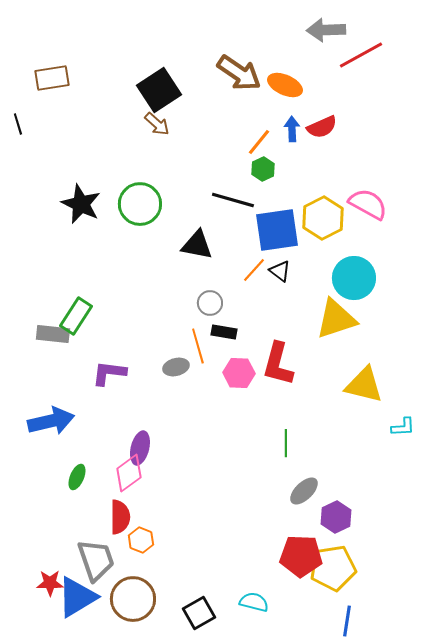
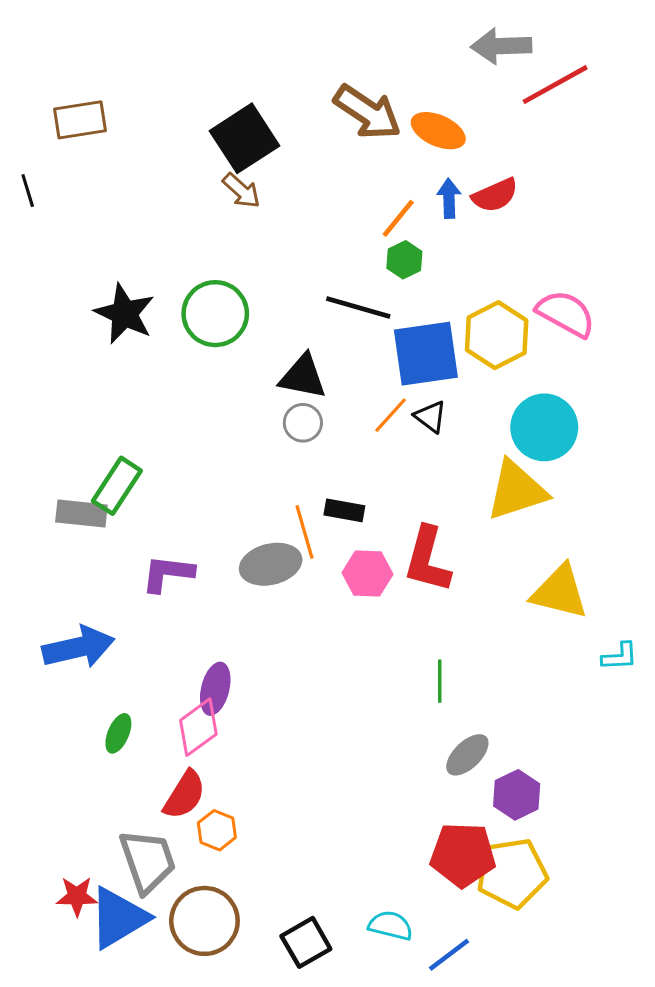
gray circle: (210, 303) -> (303, 423), moved
gray ellipse: (176, 367) -> (271, 564), size x1.5
red semicircle: (120, 517) -> (184, 795), turned 32
blue line: (347, 621) -> (449, 955), moved, turned 44

